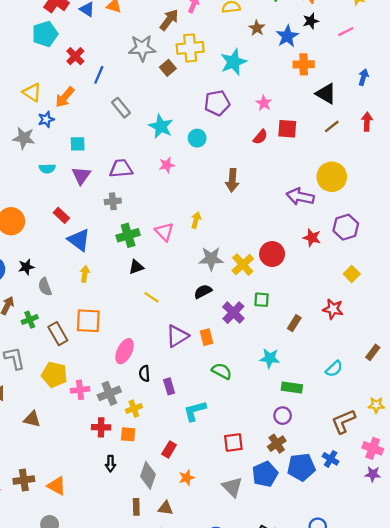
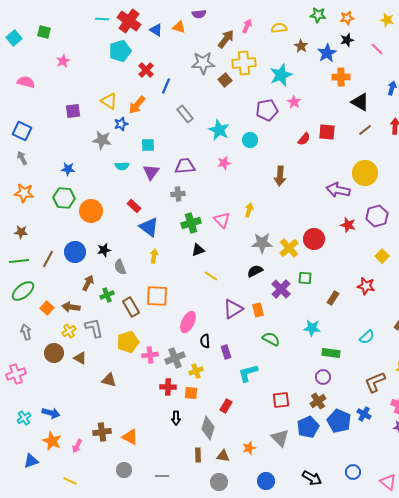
pink line: (346, 32) -> (377, 49), turned 72
pink star: (264, 103) -> (294, 102), moved
yellow pentagon: (54, 375) -> (128, 342), turned -30
blue pentagon: (301, 467) -> (339, 421), turned 30
orange star: (187, 478) -> (249, 448), moved

